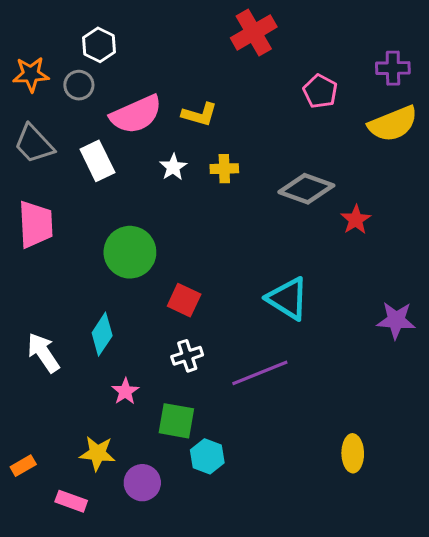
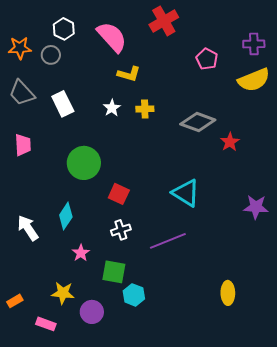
pink semicircle: (136, 114) -> (112, 37), moved, turned -108
pink trapezoid: (36, 224) -> (23, 145), size x0.7

